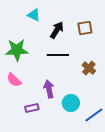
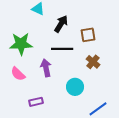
brown square: (85, 28) -> (88, 35), moved
purple arrow: (49, 89) -> (46, 68), moved
cyan circle: (71, 103) -> (75, 87), moved

